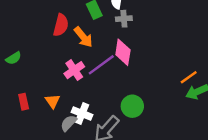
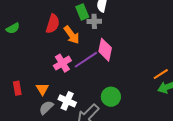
gray cross: (124, 19) -> (94, 21), moved
green semicircle: (14, 58) -> (13, 28), moved
gray semicircle: (69, 123) -> (46, 108), moved

